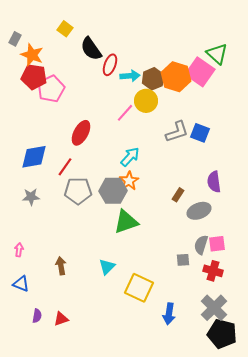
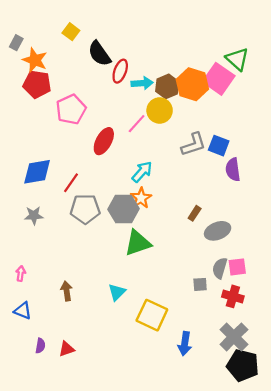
pink pentagon: (51, 89) -> (71, 109), moved
red ellipse: (81, 133) -> (104, 141), moved
purple semicircle: (214, 182) -> (233, 170), moved

